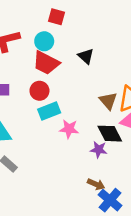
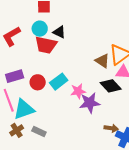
black triangle: (86, 56) -> (59, 32), moved
red circle: (39, 91) -> (38, 82), moved
purple star: (99, 150) -> (90, 103), moved, size x1.5

